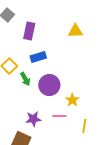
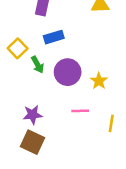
yellow star: (72, 100) -> (99, 81), moved
purple star: (33, 119) -> (33, 115), moved

